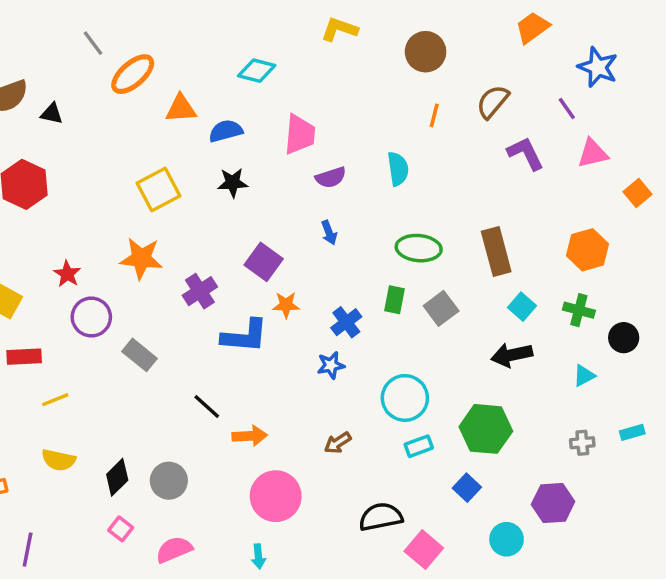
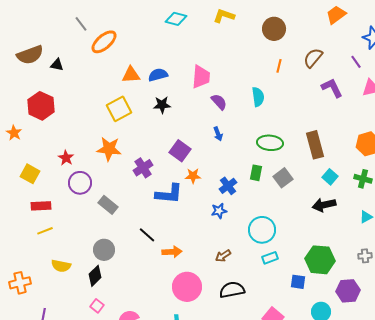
cyan diamond: (257, 71) -> (176, 19), moved
orange triangle: (181, 109) -> (131, 75), moved
purple semicircle: (331, 177) -> (219, 102), turned -114
yellow line: (55, 400) -> (45, 231), moved
green hexagon: (486, 429) -> (320, 260), moved
gray circle: (169, 481) -> (104, 250), moved
blue square: (467, 488) -> (298, 282), turned -35
black semicircle: (381, 517) -> (232, 290), moved

